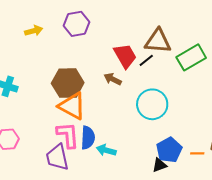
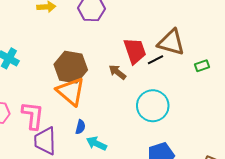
green rectangle: (191, 57) -> (202, 66), size x0.5
pink L-shape: (68, 135) -> (33, 115), moved
blue semicircle: (88, 138) -> (80, 127), size x0.6

